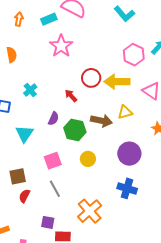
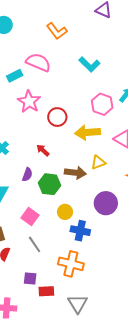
red circle: (91, 78) -> (57, 117), moved
pink square: (53, 161) -> (30, 217), turned -30
blue cross: (127, 188) -> (80, 231), moved
orange cross: (90, 211) -> (71, 264), turned -30

